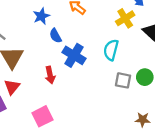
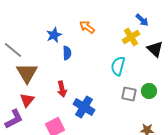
blue semicircle: (55, 36) -> (67, 53), turned -152
blue cross: (74, 55) -> (84, 107), moved

